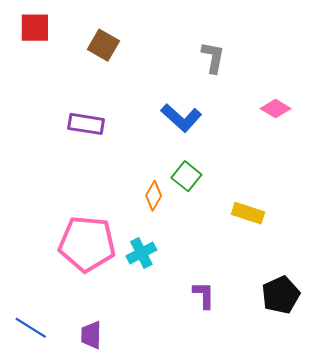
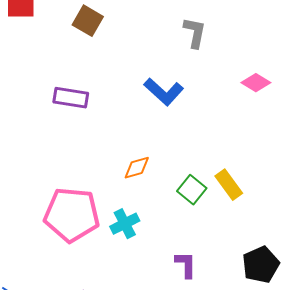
green square: (186, 176) -> (192, 190), moved
orange diamond: (154, 196) -> (137, 168), turned 44
yellow rectangle: (248, 213) -> (229, 185), turned 36

